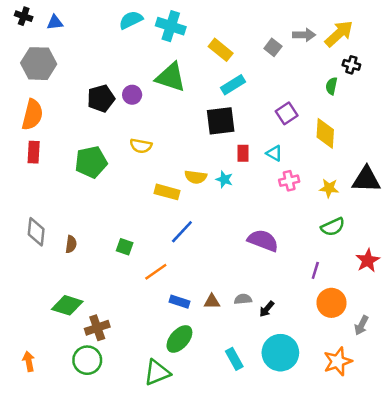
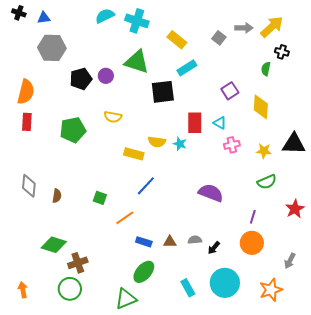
gray hexagon: (39, 64) -> (52, 48), moved
black square: (221, 121) -> (163, 92), moved
red rectangle: (243, 153) -> (195, 123), size x1.5
orange circle: (331, 303) -> (252, 243), moved

